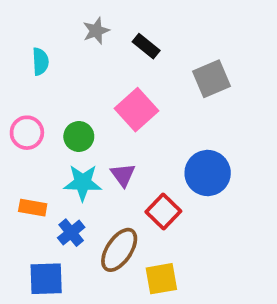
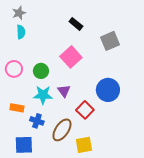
gray star: (96, 31) -> (19, 13), moved
blue cross: (71, 233) -> (37, 121), turned -32

